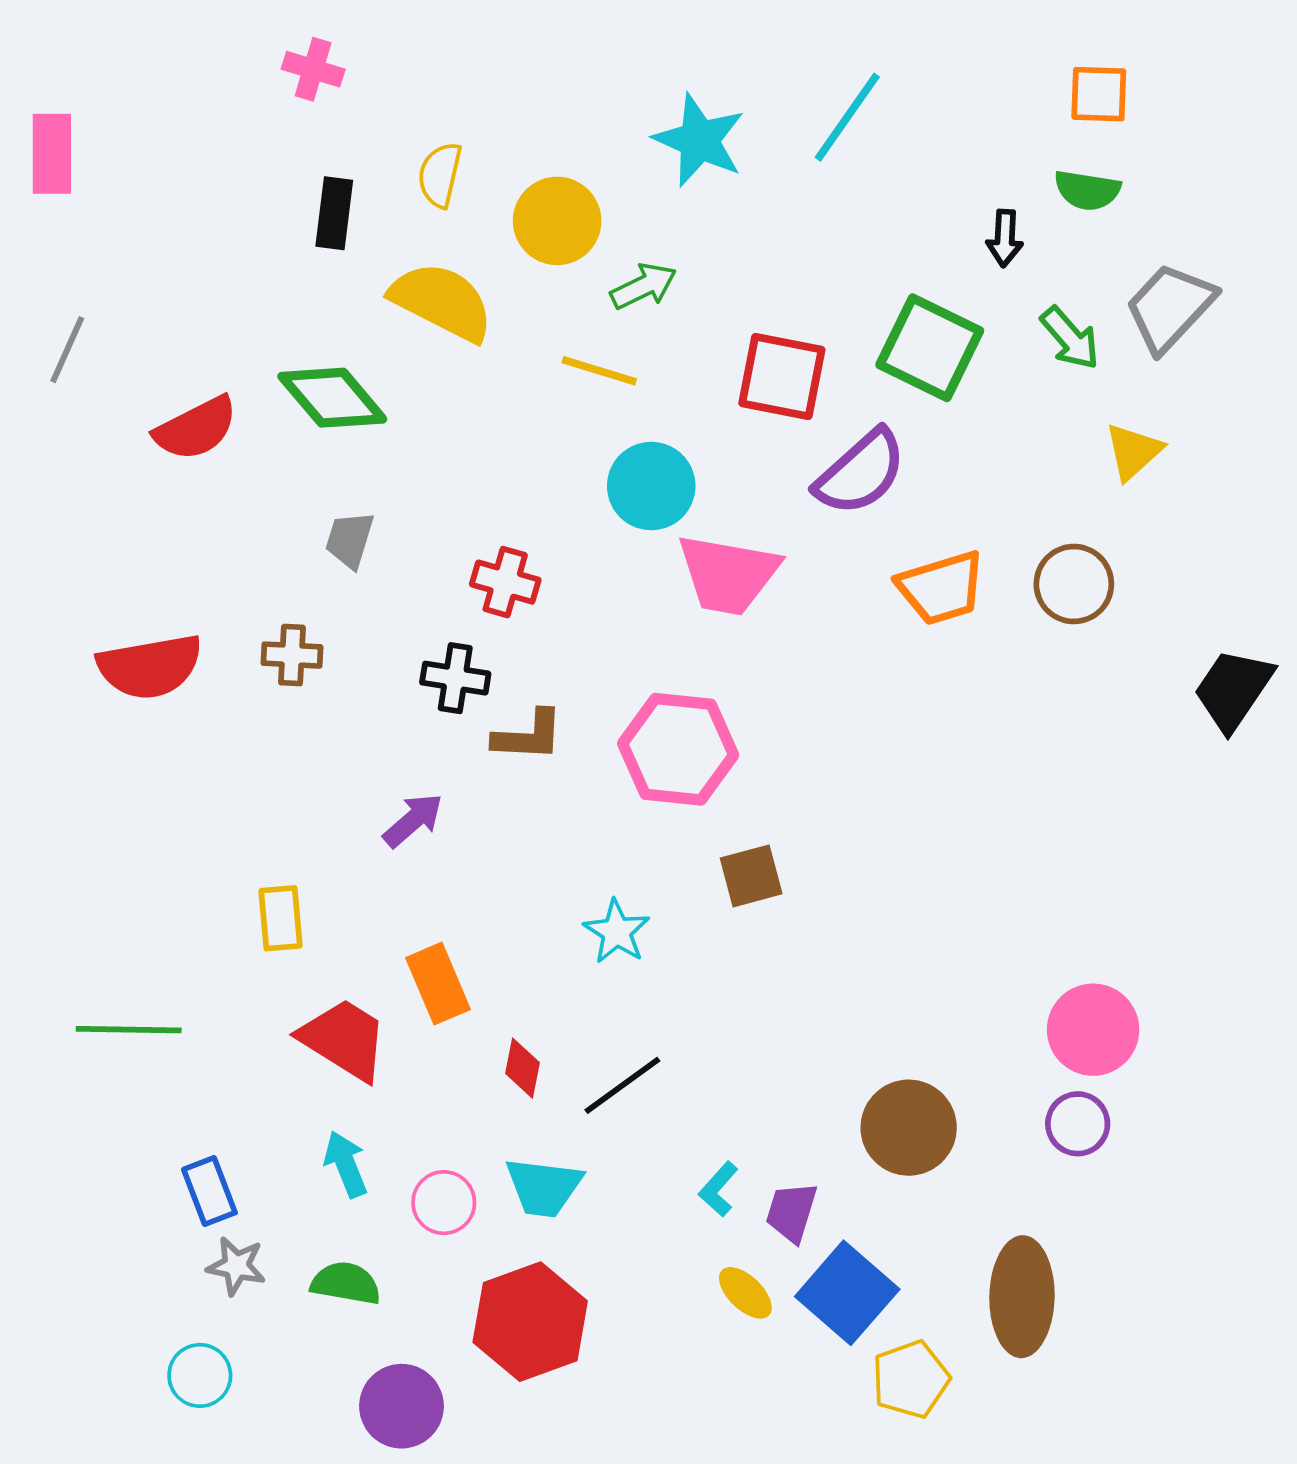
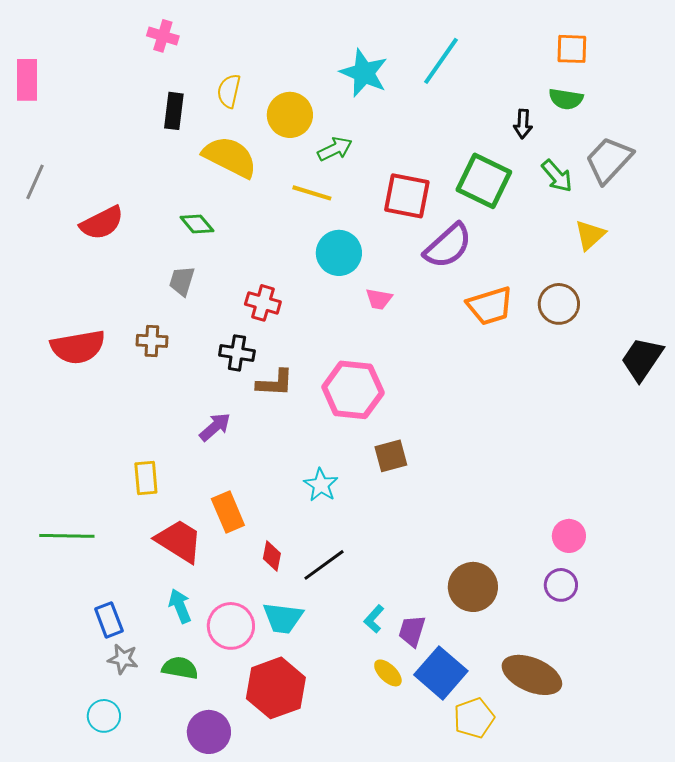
green diamond: (332, 398) -> (197, 224), moved, size x0.6
pink trapezoid: (728, 574) -> (379, 299), size x0.5
pink circle: (1093, 1030) -> (569, 536), size x0.7
pink circle: (444, 1203) -> (231, 626), size x1.4
brown ellipse: (1022, 1297) -> (532, 675), turned -68

